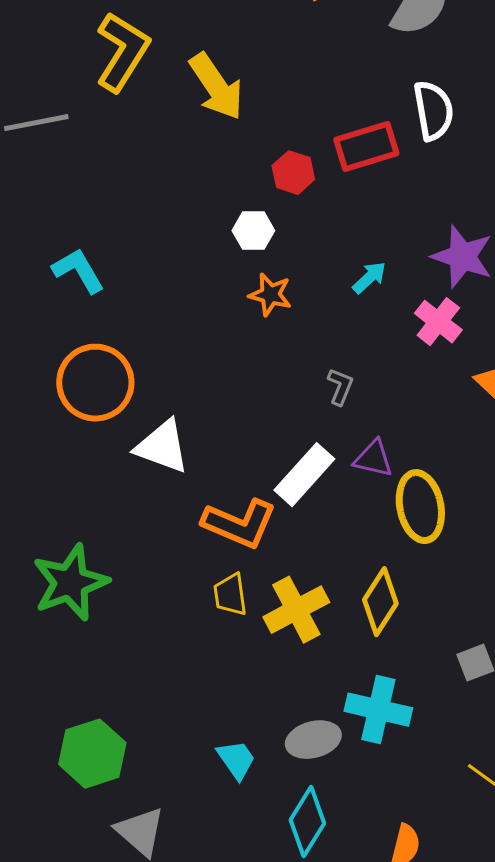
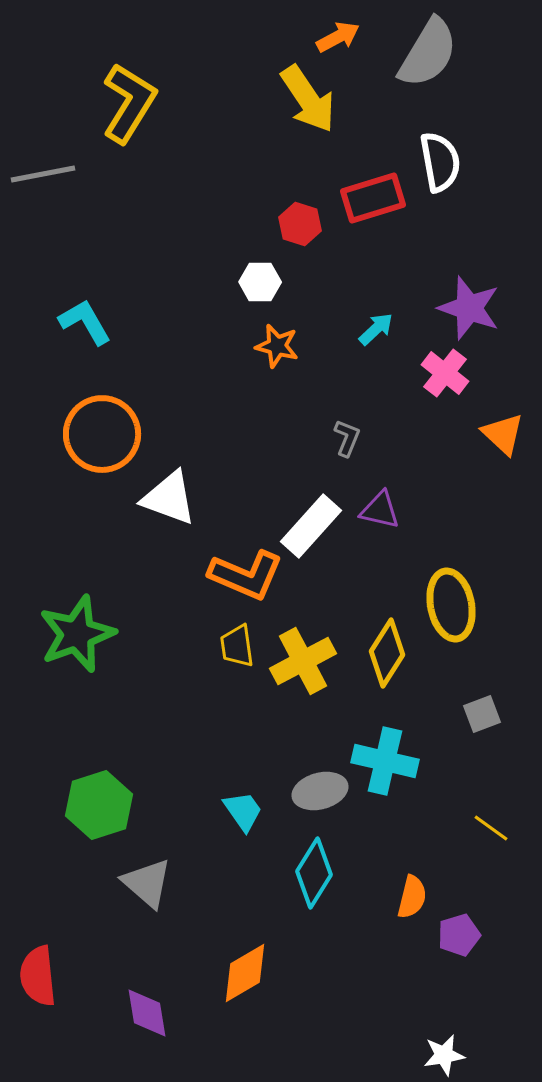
yellow arrow: (216, 87) -> (308, 99), moved
yellow ellipse: (420, 507) -> (451, 605), moved

